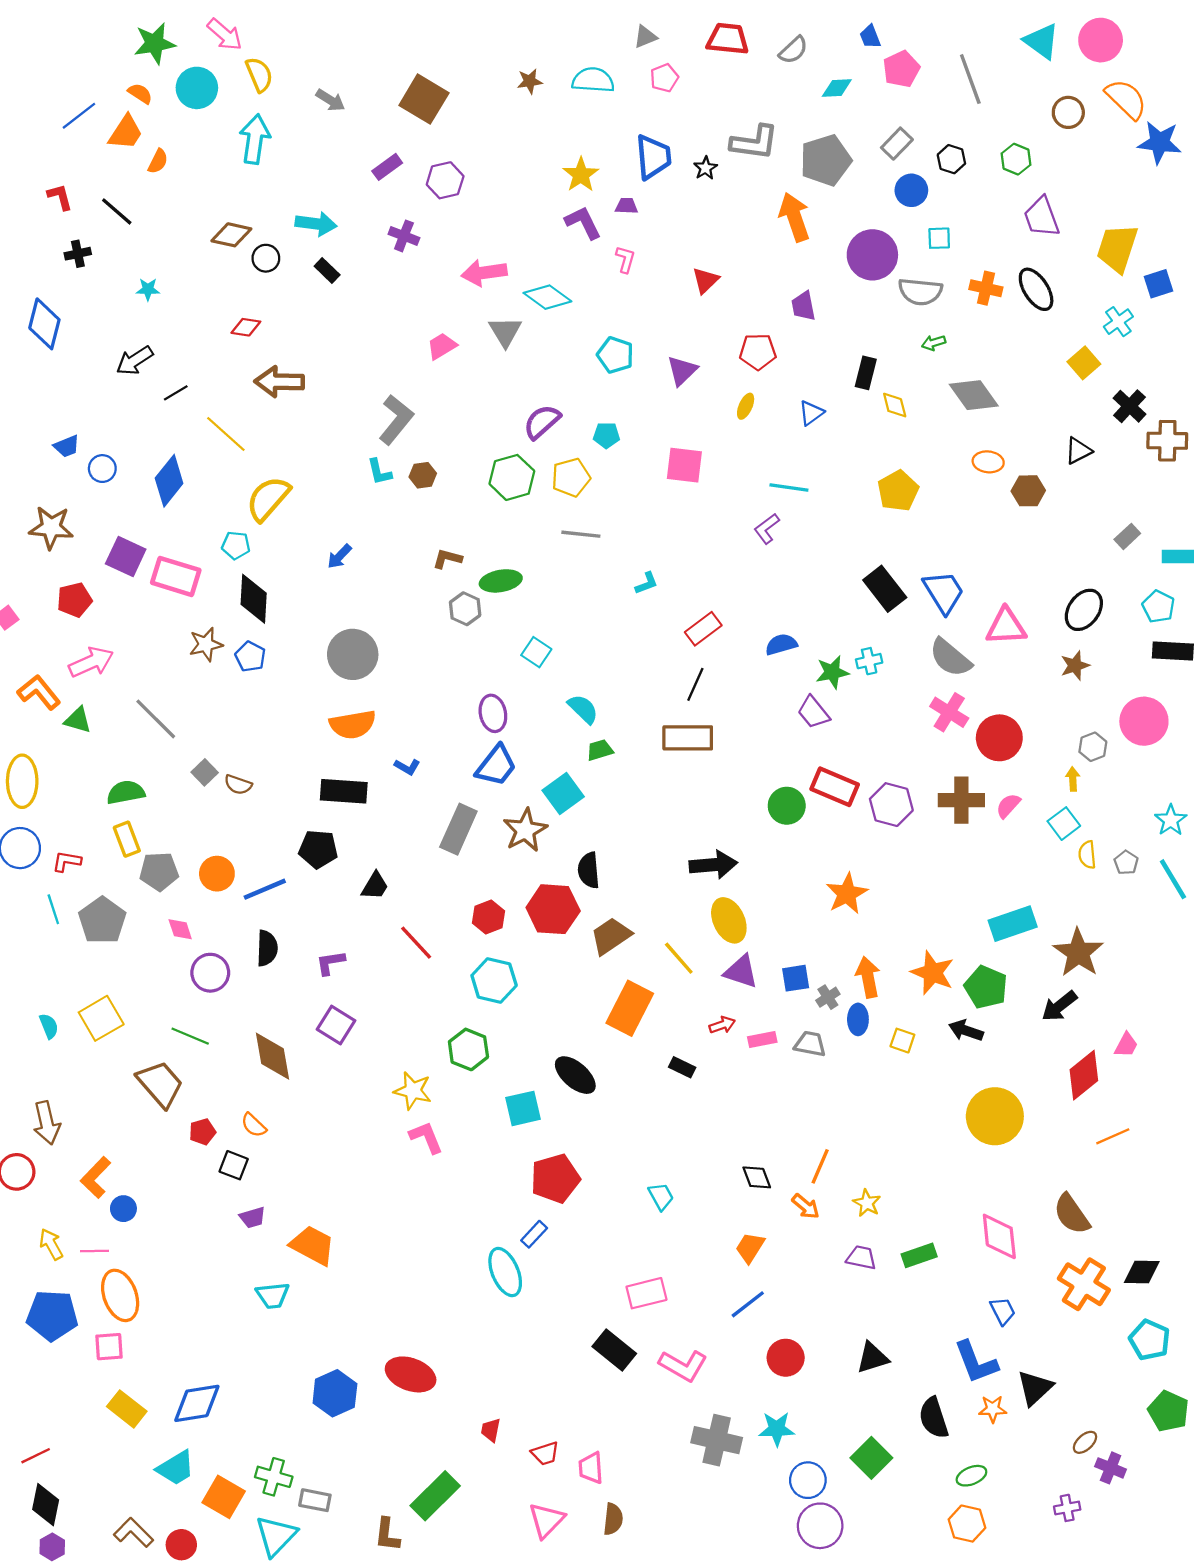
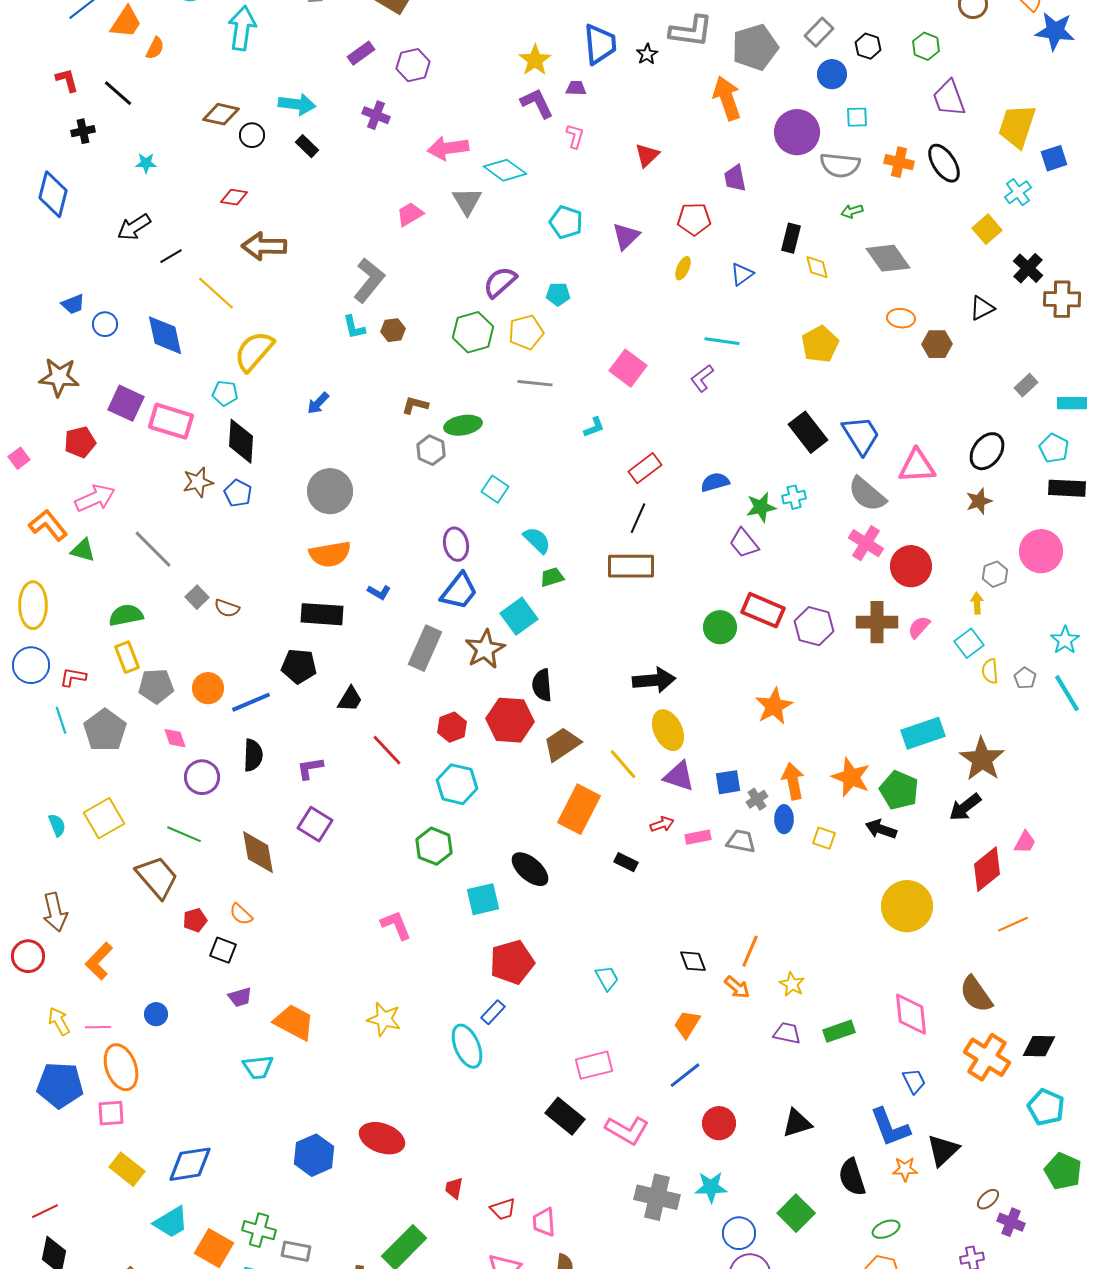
pink square: (684, 465) -> (628, 368), moved, turned 30
blue diamond: (169, 481) -> (165, 335), turned -51
yellow star: (413, 1091) -> (384, 1019), moved
blue circle: (123, 1209) -> (156, 1014), moved

